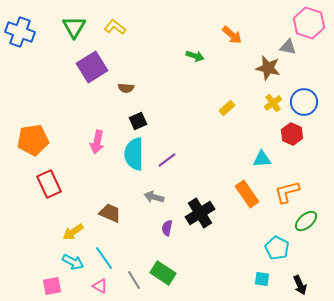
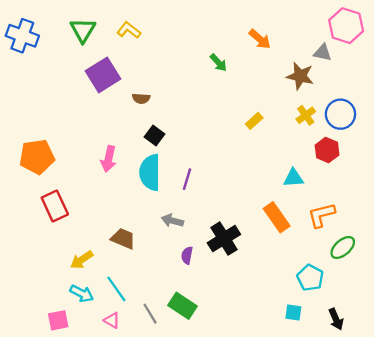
green arrow: (195, 56) -> (218, 63), turned 30
black square: (138, 121) -> (155, 135), turned -30
purple line: (167, 160) -> (187, 179), turned -36

